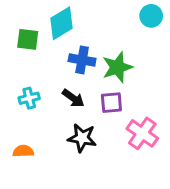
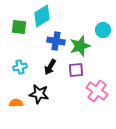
cyan circle: (151, 16) -> (103, 30), moved
black arrow: (73, 98) -> (50, 67), turned 84
black star: (82, 138) -> (39, 94), moved

